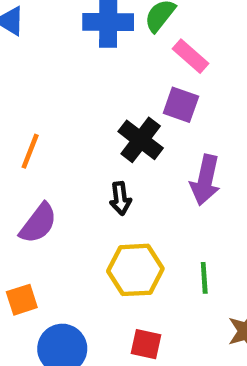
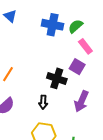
black cross: (141, 140) -> (57, 78), turned -30

